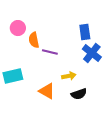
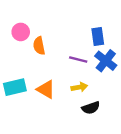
purple line: (50, 52) -> (78, 60), moved
orange triangle: (47, 91) -> (46, 89), moved

